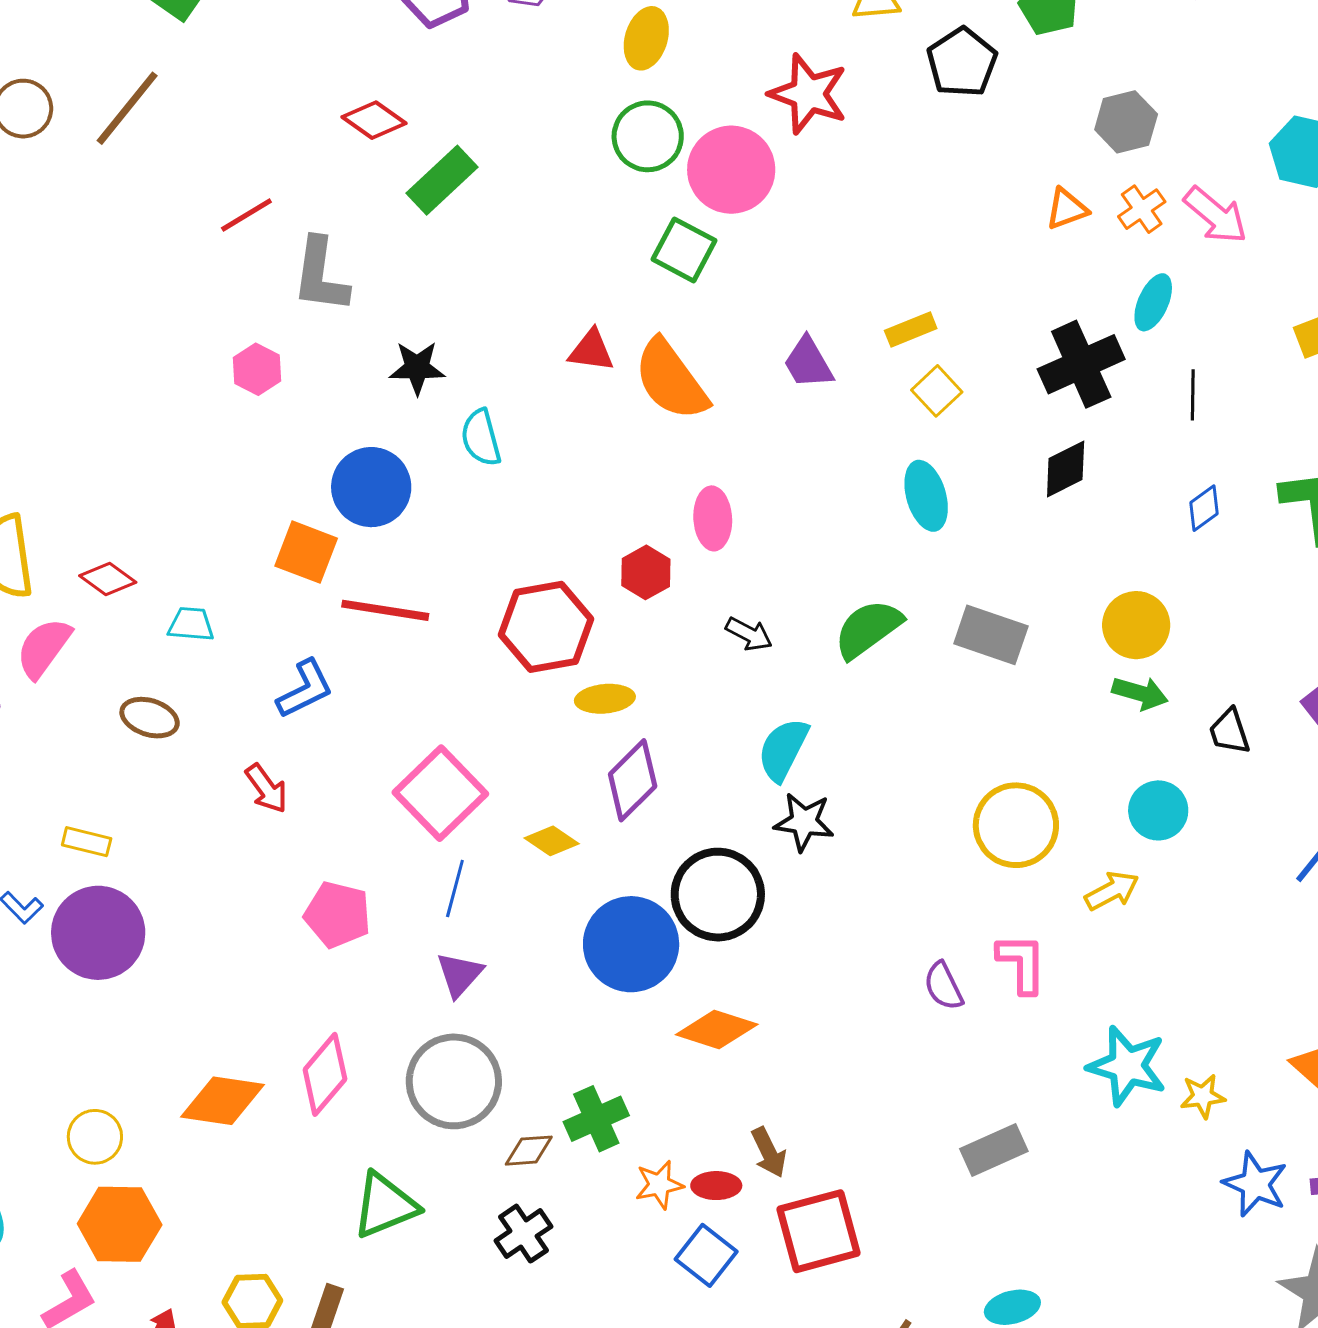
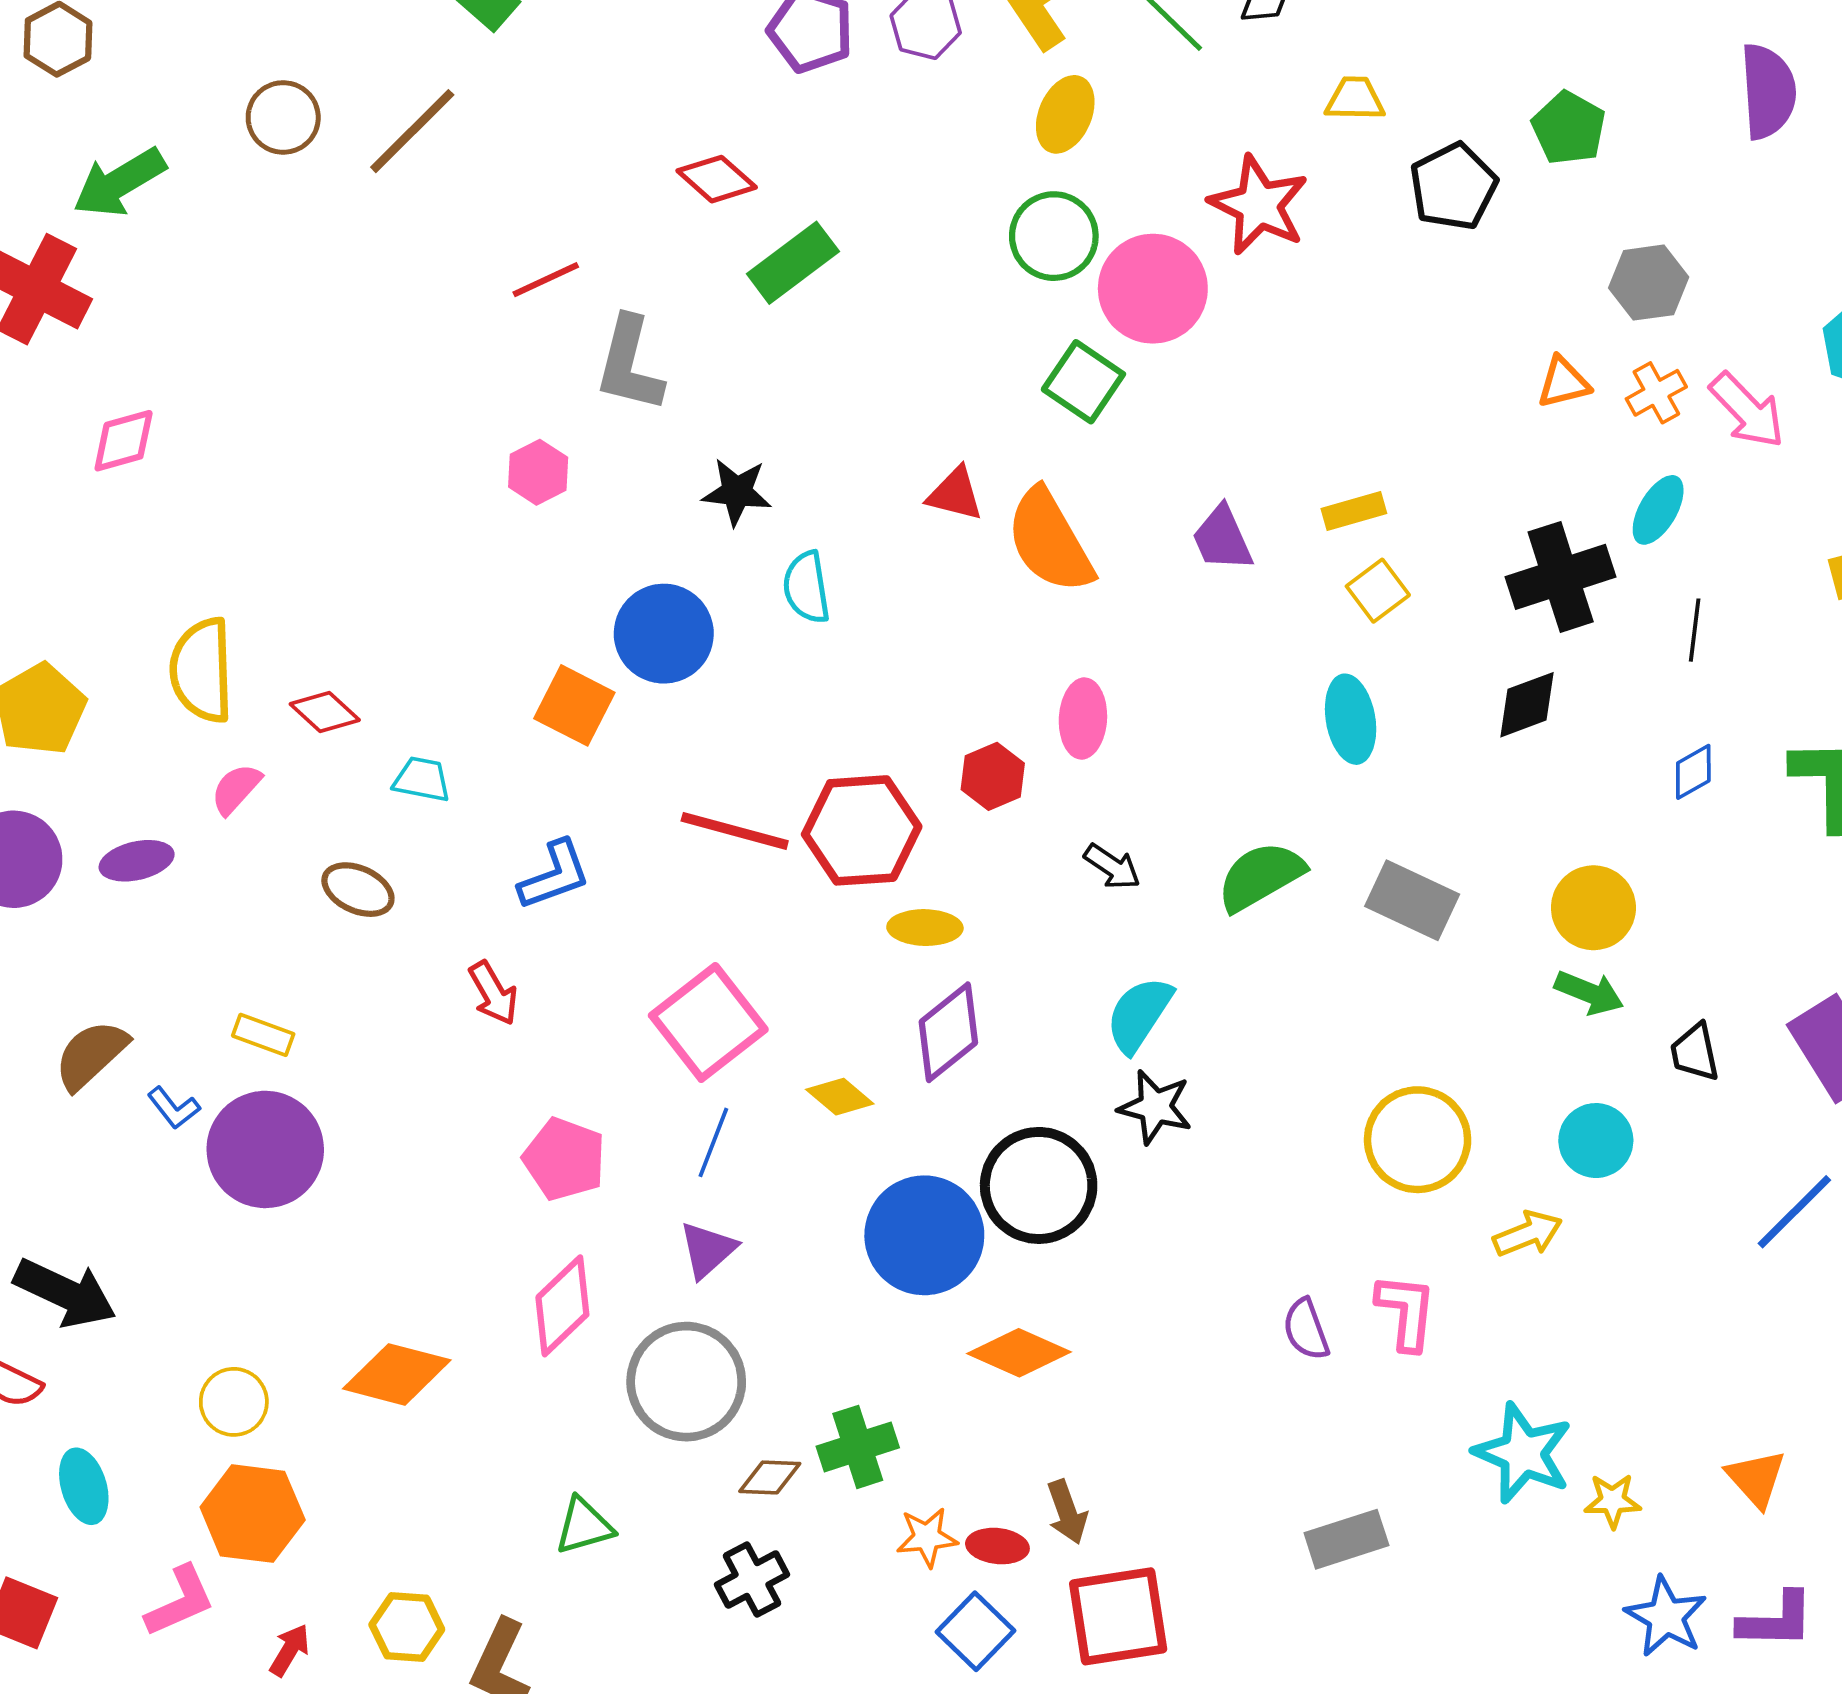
red line: (385, 610) -> (735, 831), moved
pink semicircle: (44, 648) -> (236, 789), size x0.7
pink diamond: (325, 1074) -> (562, 1306), moved
green triangle: (385, 1205) -> (584, 1526), size x0.7

